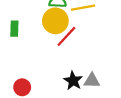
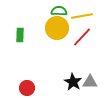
red line: (66, 36) -> (82, 37), moved

